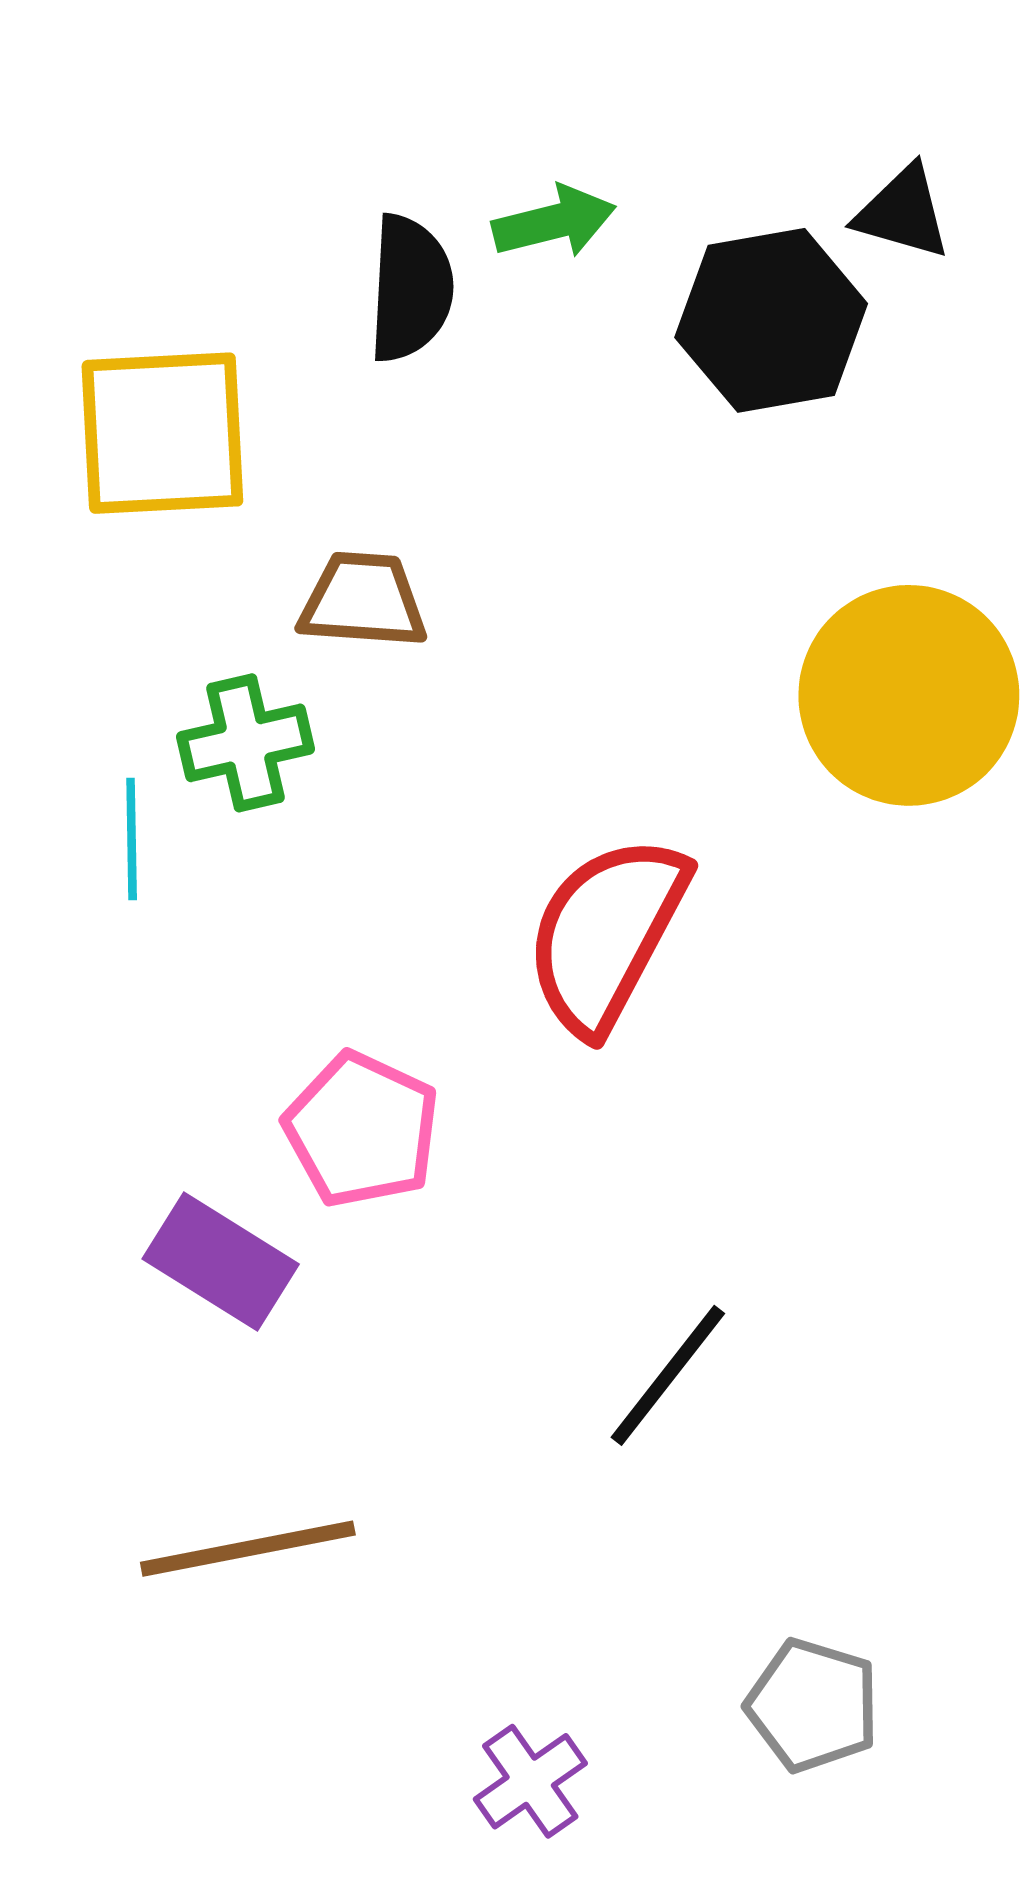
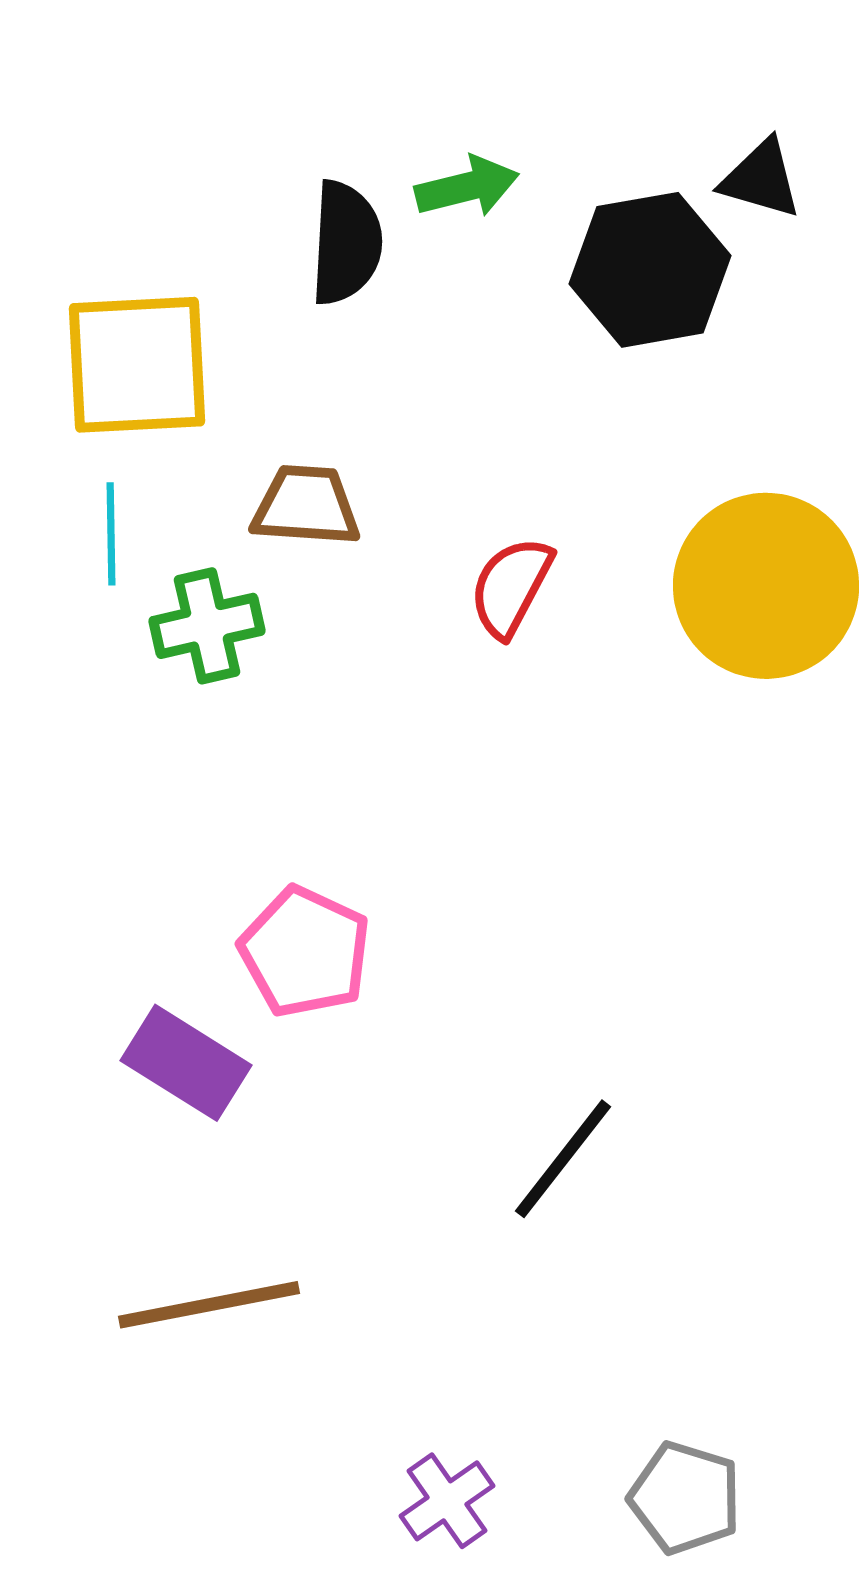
cyan line: (132, 839) -> (111, 534), moved
red semicircle: (606, 934) -> (511, 587), moved, size x0.6
gray pentagon: (813, 1705) -> (685, 1498), moved

